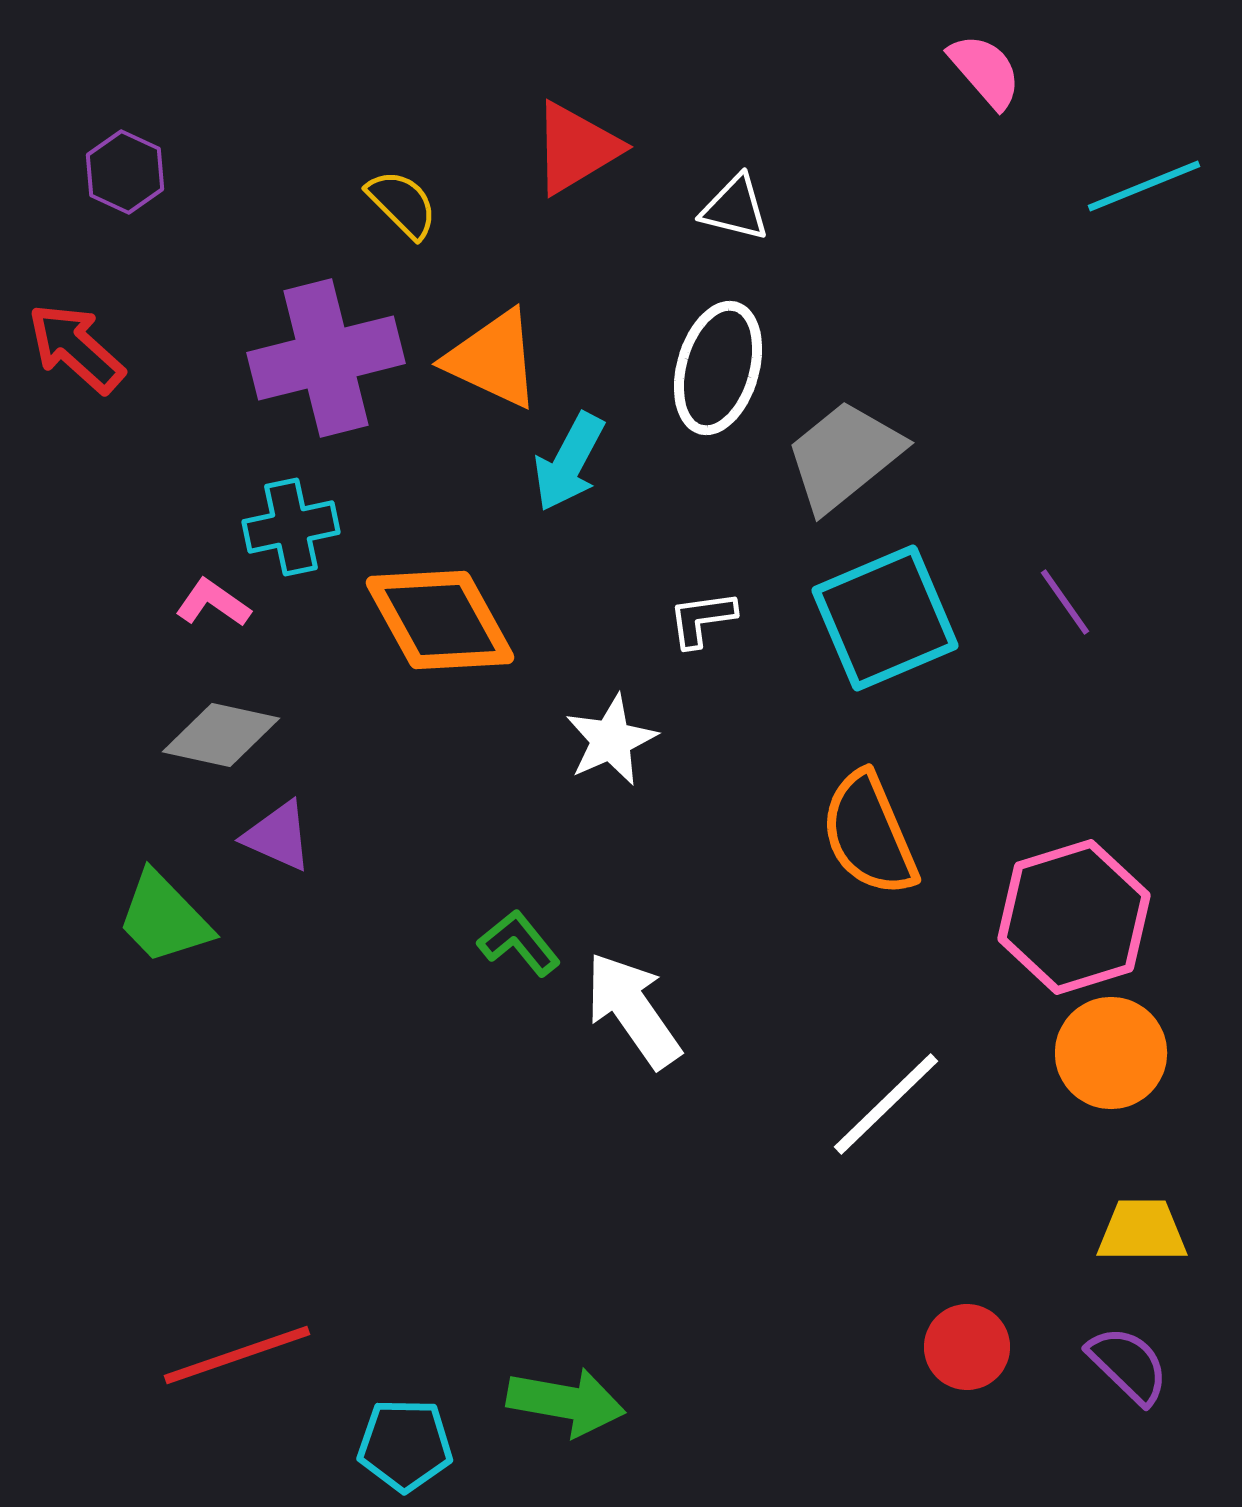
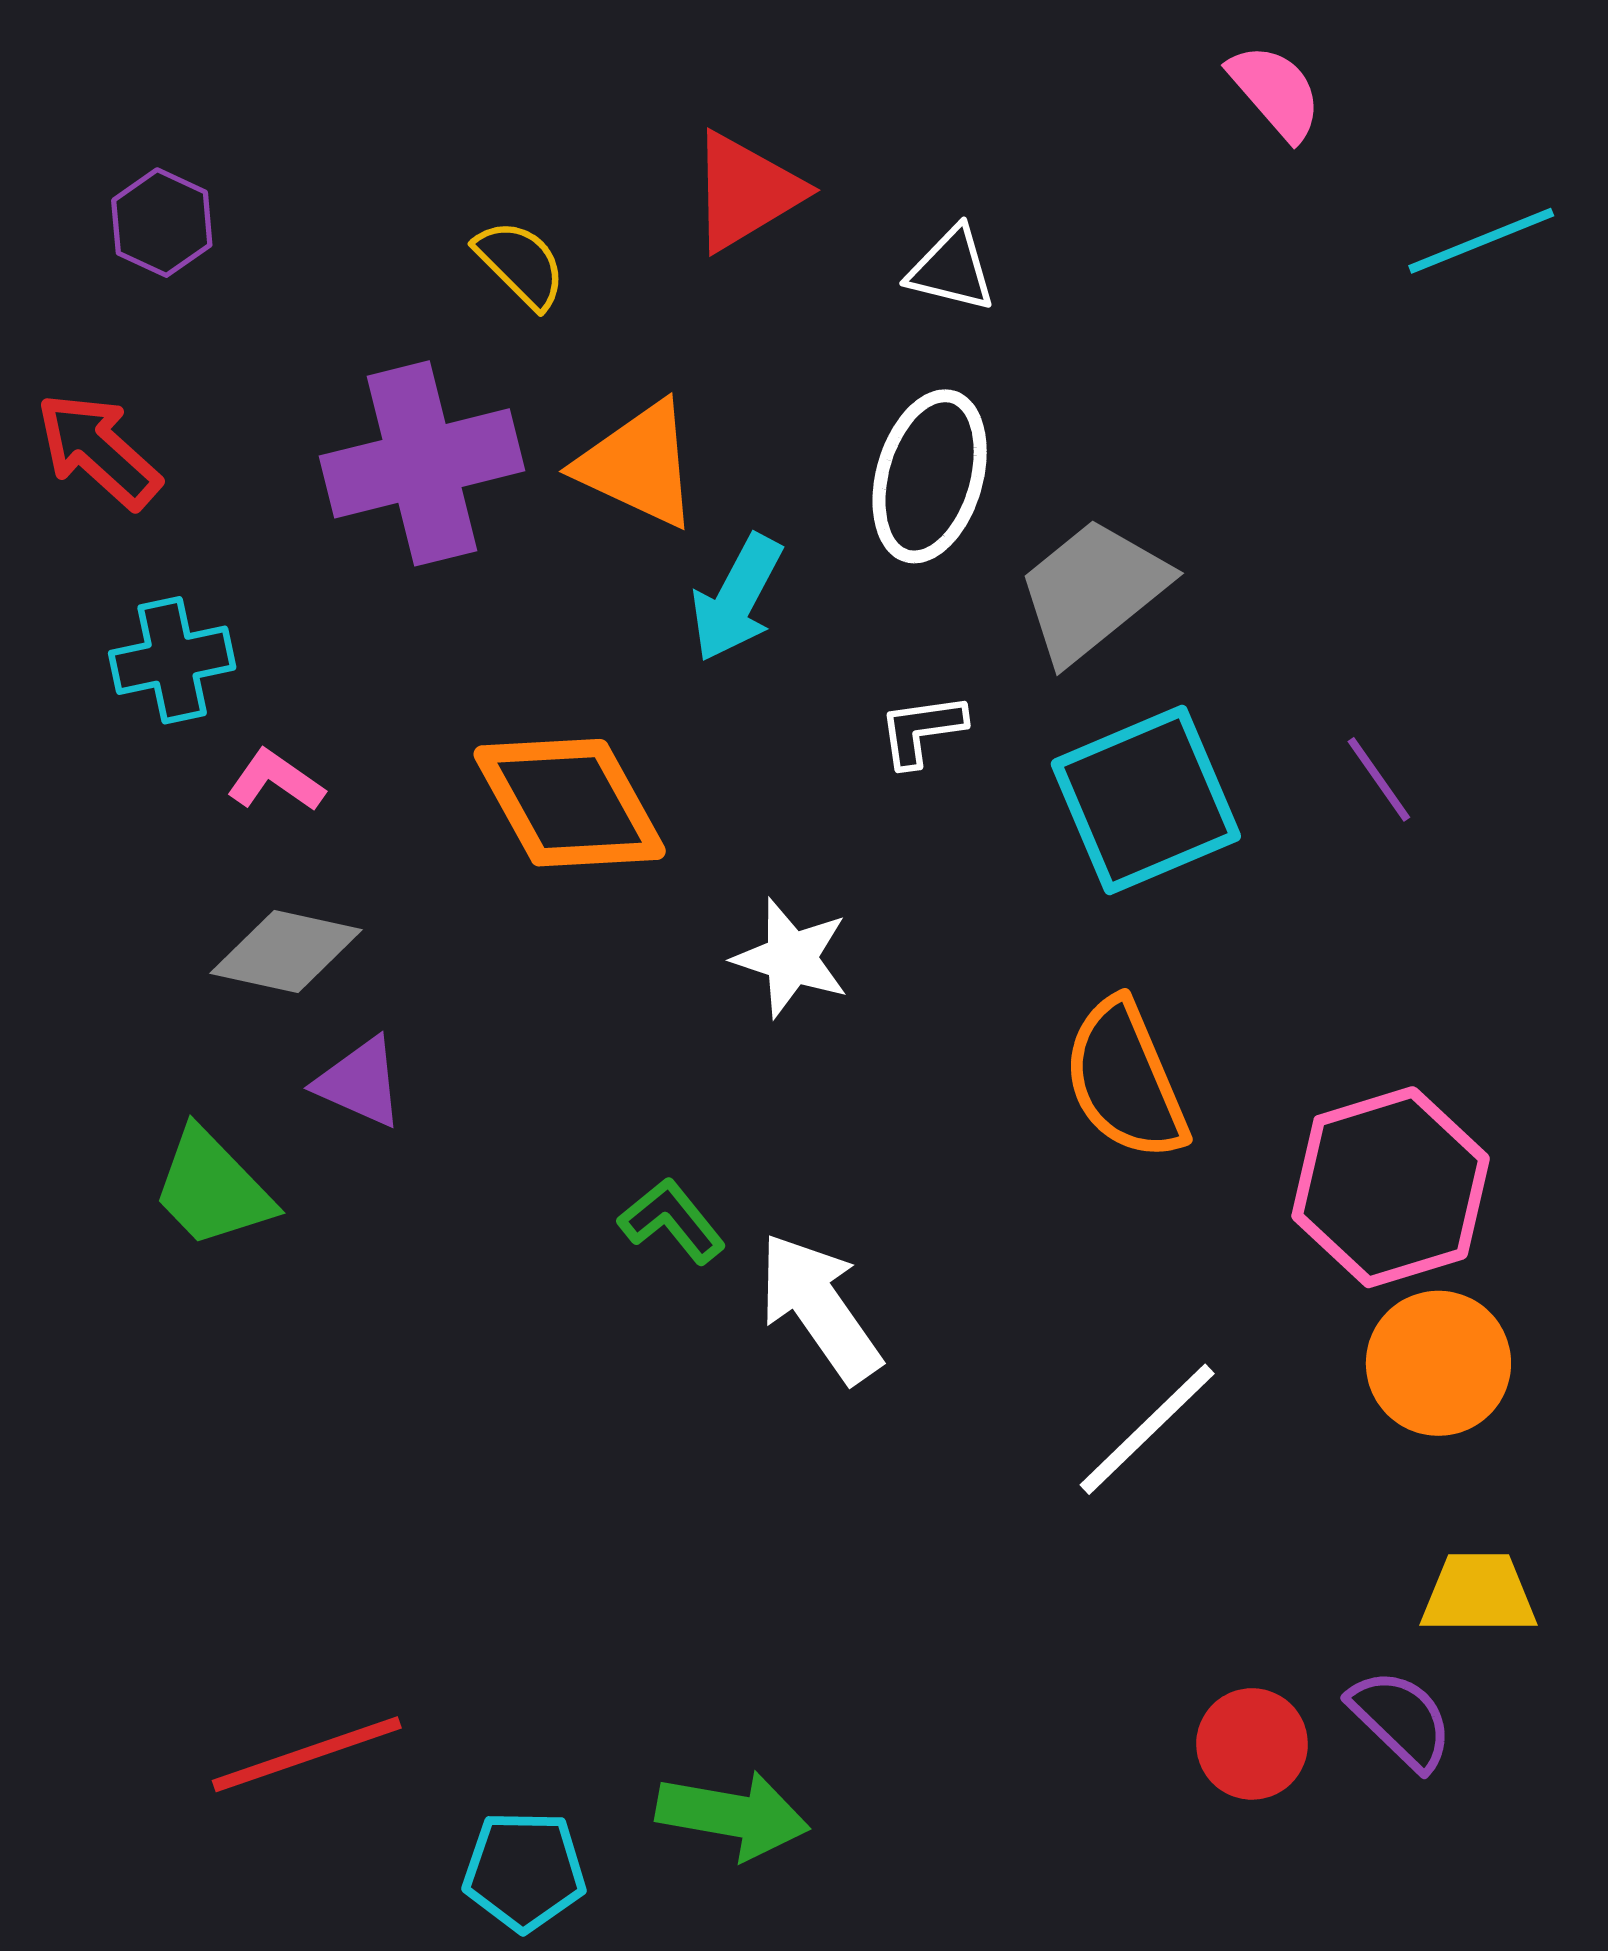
cyan cross: (291, 527) -> (172, 660), moved
white L-shape: (702, 619) -> (922, 730), moved
white star: (611, 740) -> (791, 958), turned -30
purple semicircle: (1128, 1365) -> (1401, 1719), moved

